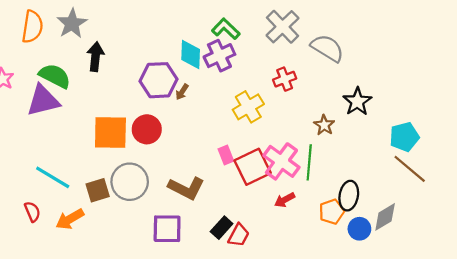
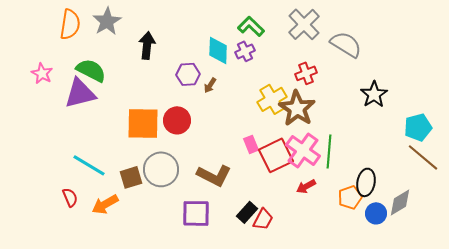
purple cross: (219, 56) -> (245, 51), size x0.7
black arrow: (95, 57) -> (147, 45), moved
purple hexagon: (158, 80) -> (188, 74), size x0.7
brown star: (324, 125) -> (297, 108), moved, size x1.8

